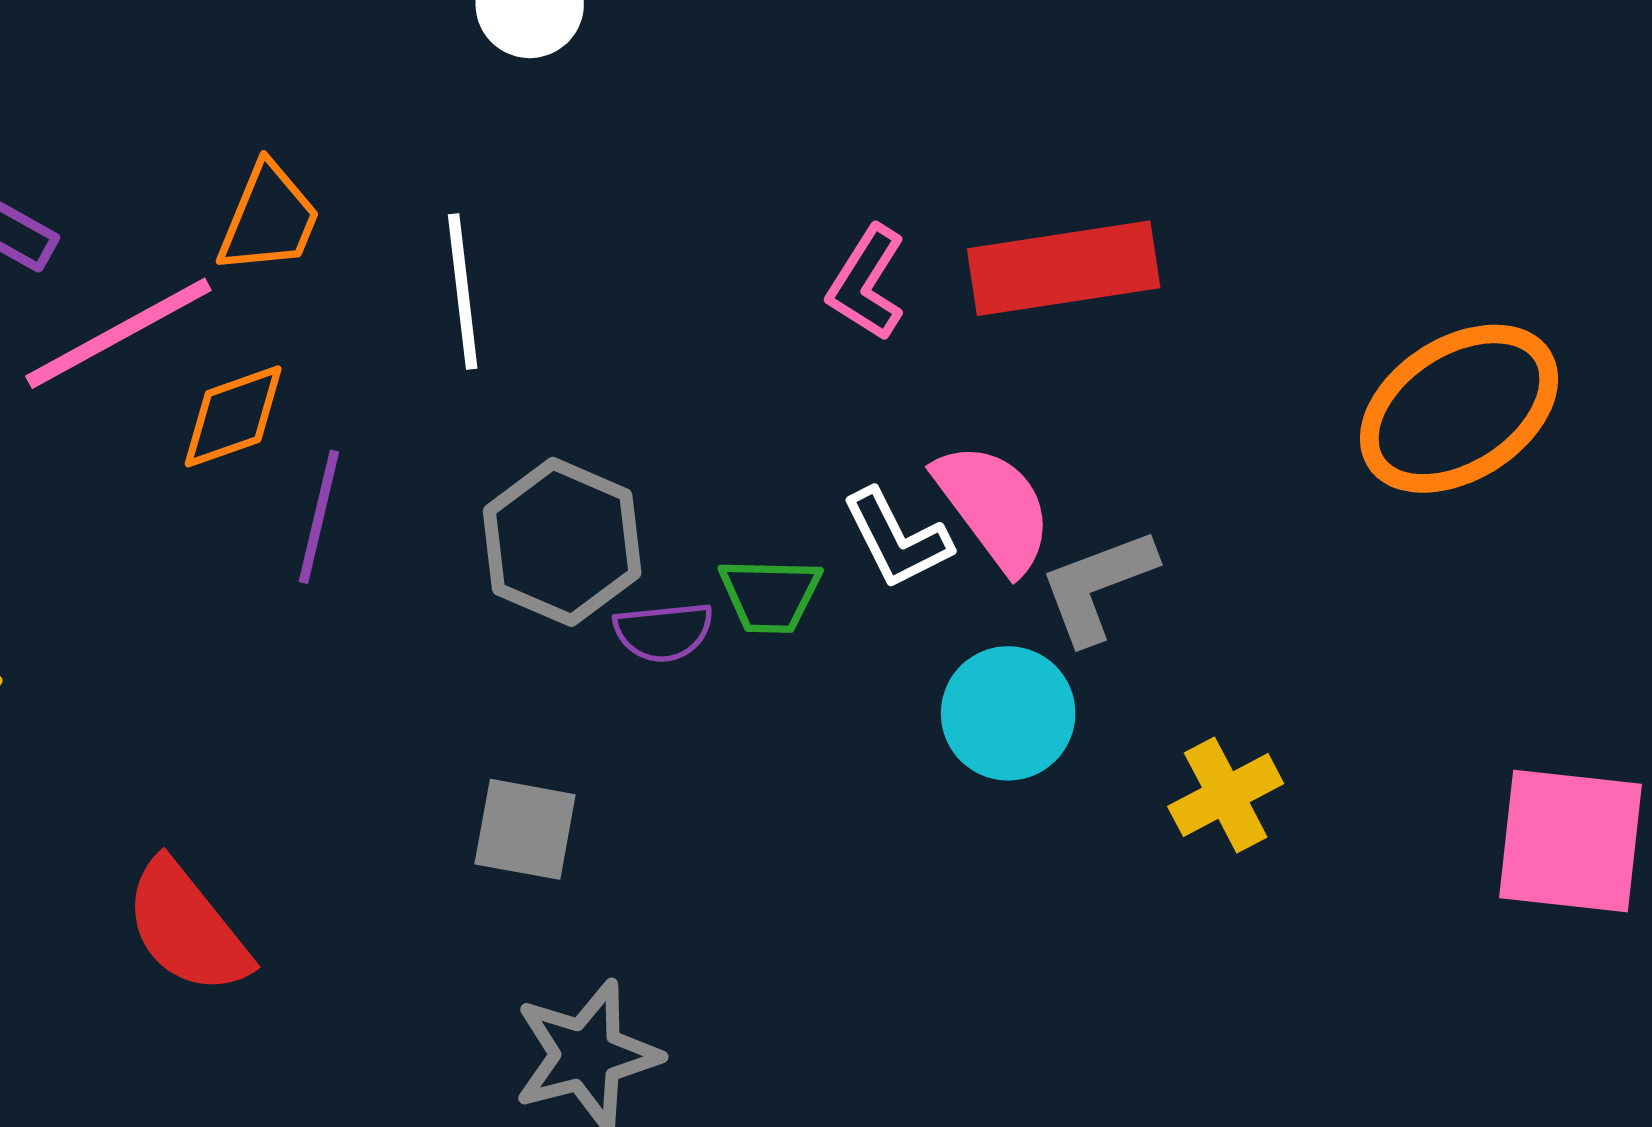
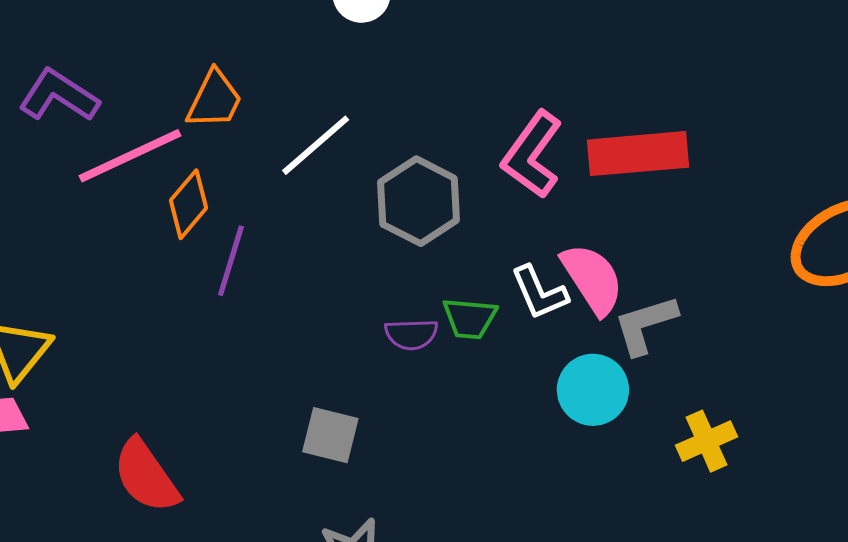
pink L-shape: (867, 283) -> (532, 155), size x1.4
white line: (463, 291) -> (316, 145), turned 52
orange diamond: (233, 416) -> (189, 204), turned -34
gray hexagon: (562, 542) -> (419, 201), moved

